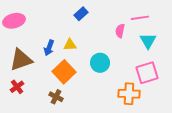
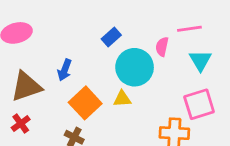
blue rectangle: (81, 14) -> (111, 37), moved
yellow triangle: (70, 45) -> (122, 99), moved
cyan circle: (100, 63) -> (135, 67), moved, size x1.4

